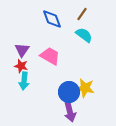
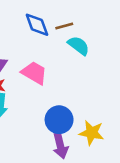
brown line: (82, 14) -> (64, 26), moved, turned 40
yellow star: (85, 88) -> (92, 133), moved

